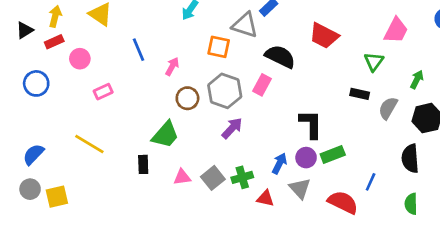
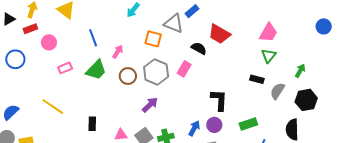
pink trapezoid: (396, 30) -> (268, 33), moved
red trapezoid: (324, 36) -> (219, 34), moved
black semicircle: (280, 57) -> (199, 48), size x0.7
purple arrow: (232, 128) -> (150, 105), moved
green trapezoid: (165, 135) -> (96, 70), moved
green rectangle: (333, 154) -> (248, 124), moved

